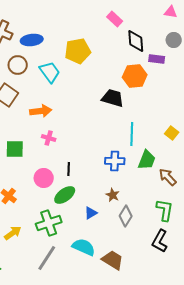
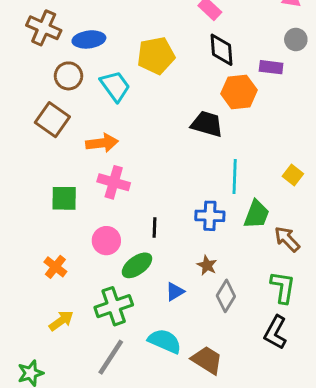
black diamond: (136, 41) -> (222, 50), moved
pink cross: (49, 138) -> (114, 182), size x1.5
black line: (69, 169) -> (154, 227), moved

